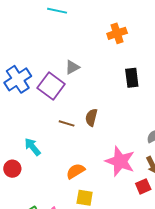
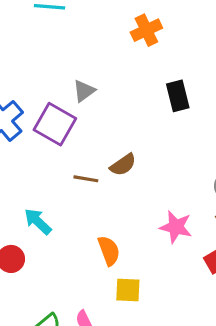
brown semicircle: (91, 117) -> (123, 165), turned -132
pink star: (120, 161) -> (176, 227), size x0.7
orange semicircle: (76, 171) -> (109, 251), turned 108

